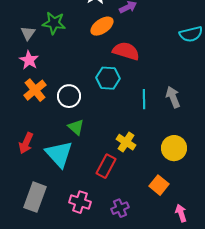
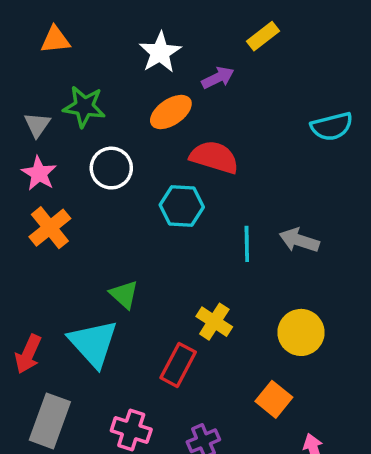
white circle: (69, 96) -> (111, 168), moved
gray arrow: (173, 97) -> (299, 240), turned -50
red arrow: (26, 143) -> (28, 354), moved

